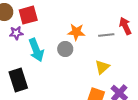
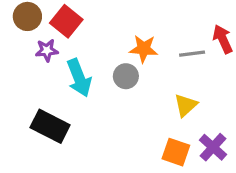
red square: (28, 15) -> (66, 21), turned -36
black rectangle: (18, 80) -> (50, 126), turned -45

